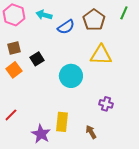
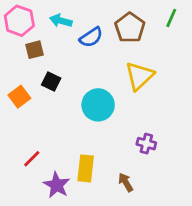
brown square: (14, 48) -> (35, 50), moved
yellow triangle: (101, 55) -> (139, 76), turned -45
black square: (37, 59) -> (51, 81), turned -32
red line: (11, 115) -> (32, 159), moved

